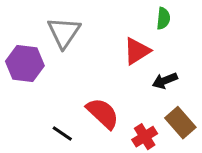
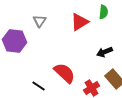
gray triangle: (64, 32) -> (40, 21), size x0.6
red triangle: (137, 51) -> (80, 22), moved

